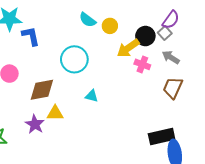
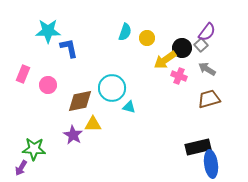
cyan semicircle: (88, 20) -> (125, 32), turned -108
cyan circle: (74, 59) -> (112, 88), moved
brown trapezoid: (173, 88) -> (209, 99), turned 50

